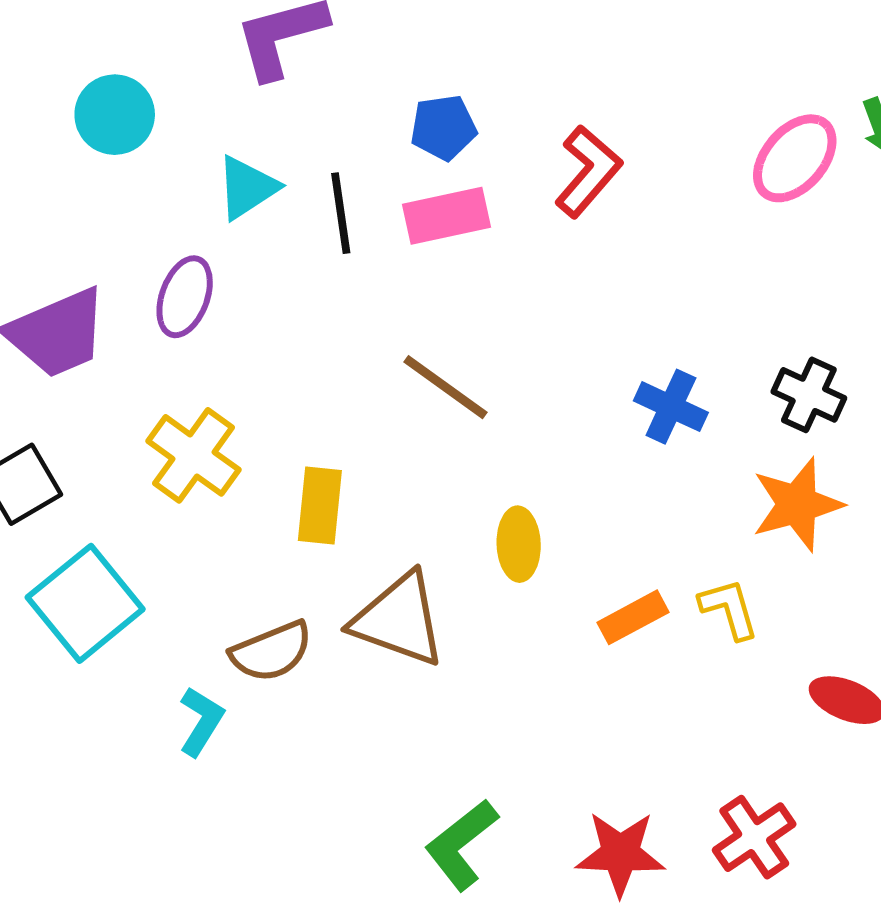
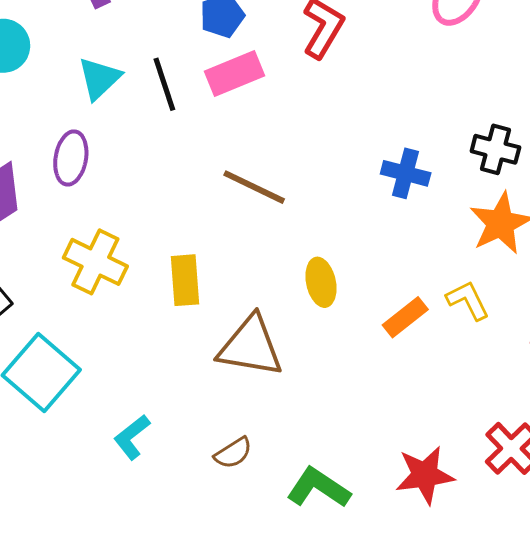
brown semicircle: (271, 651) -> (233, 453), moved, size x0.7
cyan L-shape: (201, 721) -> (132, 437), turned -150
green L-shape: (461, 845) -> (319, 488), turned 82

